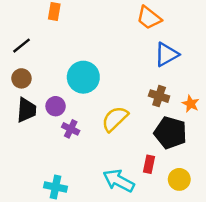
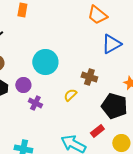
brown cross: (159, 96) -> (89, 77), moved
yellow semicircle: (115, 119) -> (70, 95), size x0.6
red rectangle: (149, 164) -> (97, 131), turned 40

